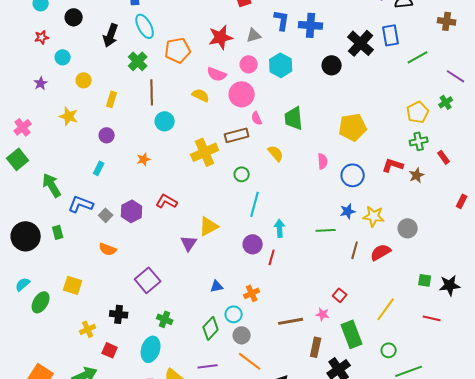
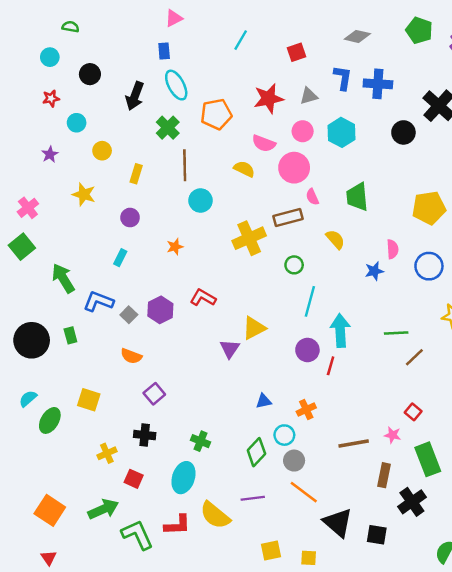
blue star: (348, 211) -> (374, 271), moved
cyan arrow: (280, 228) -> (340, 331), size x1.5
brown line: (355, 250) -> (414, 357), moved, turned 30
purple square: (148, 280) -> (154, 394), moved, size x0.7

